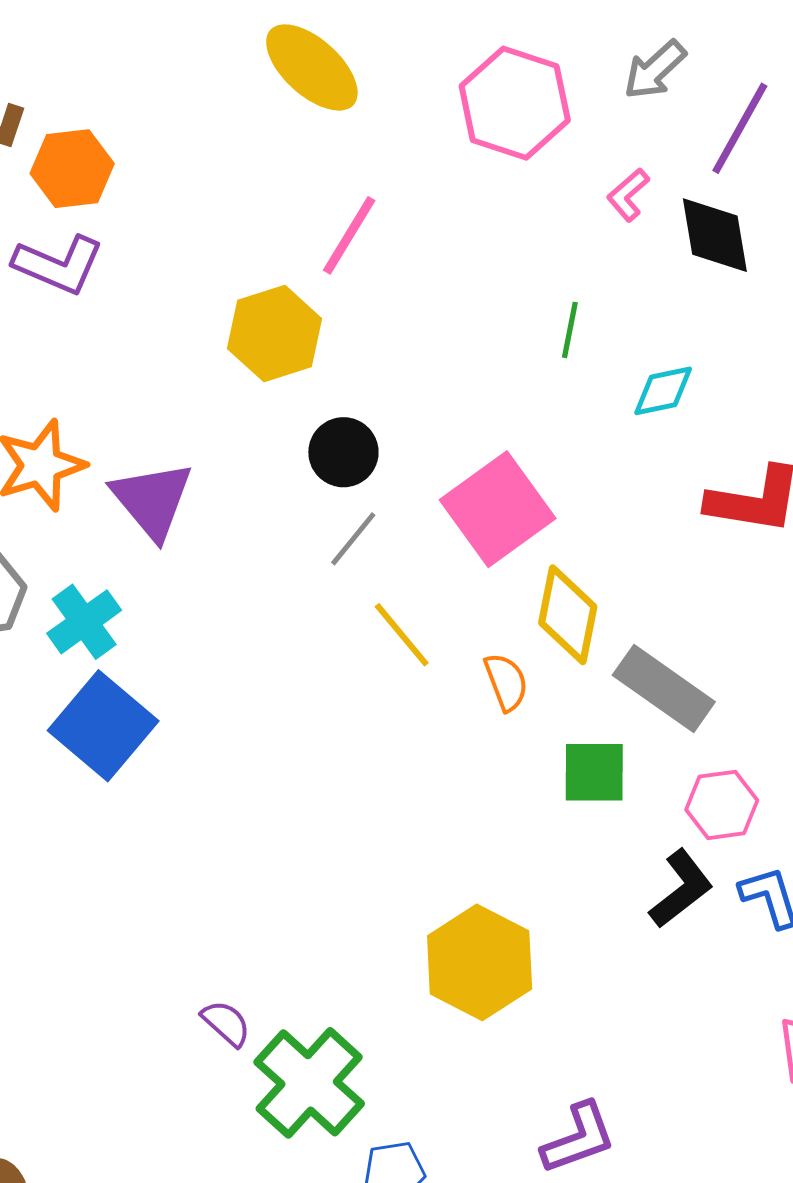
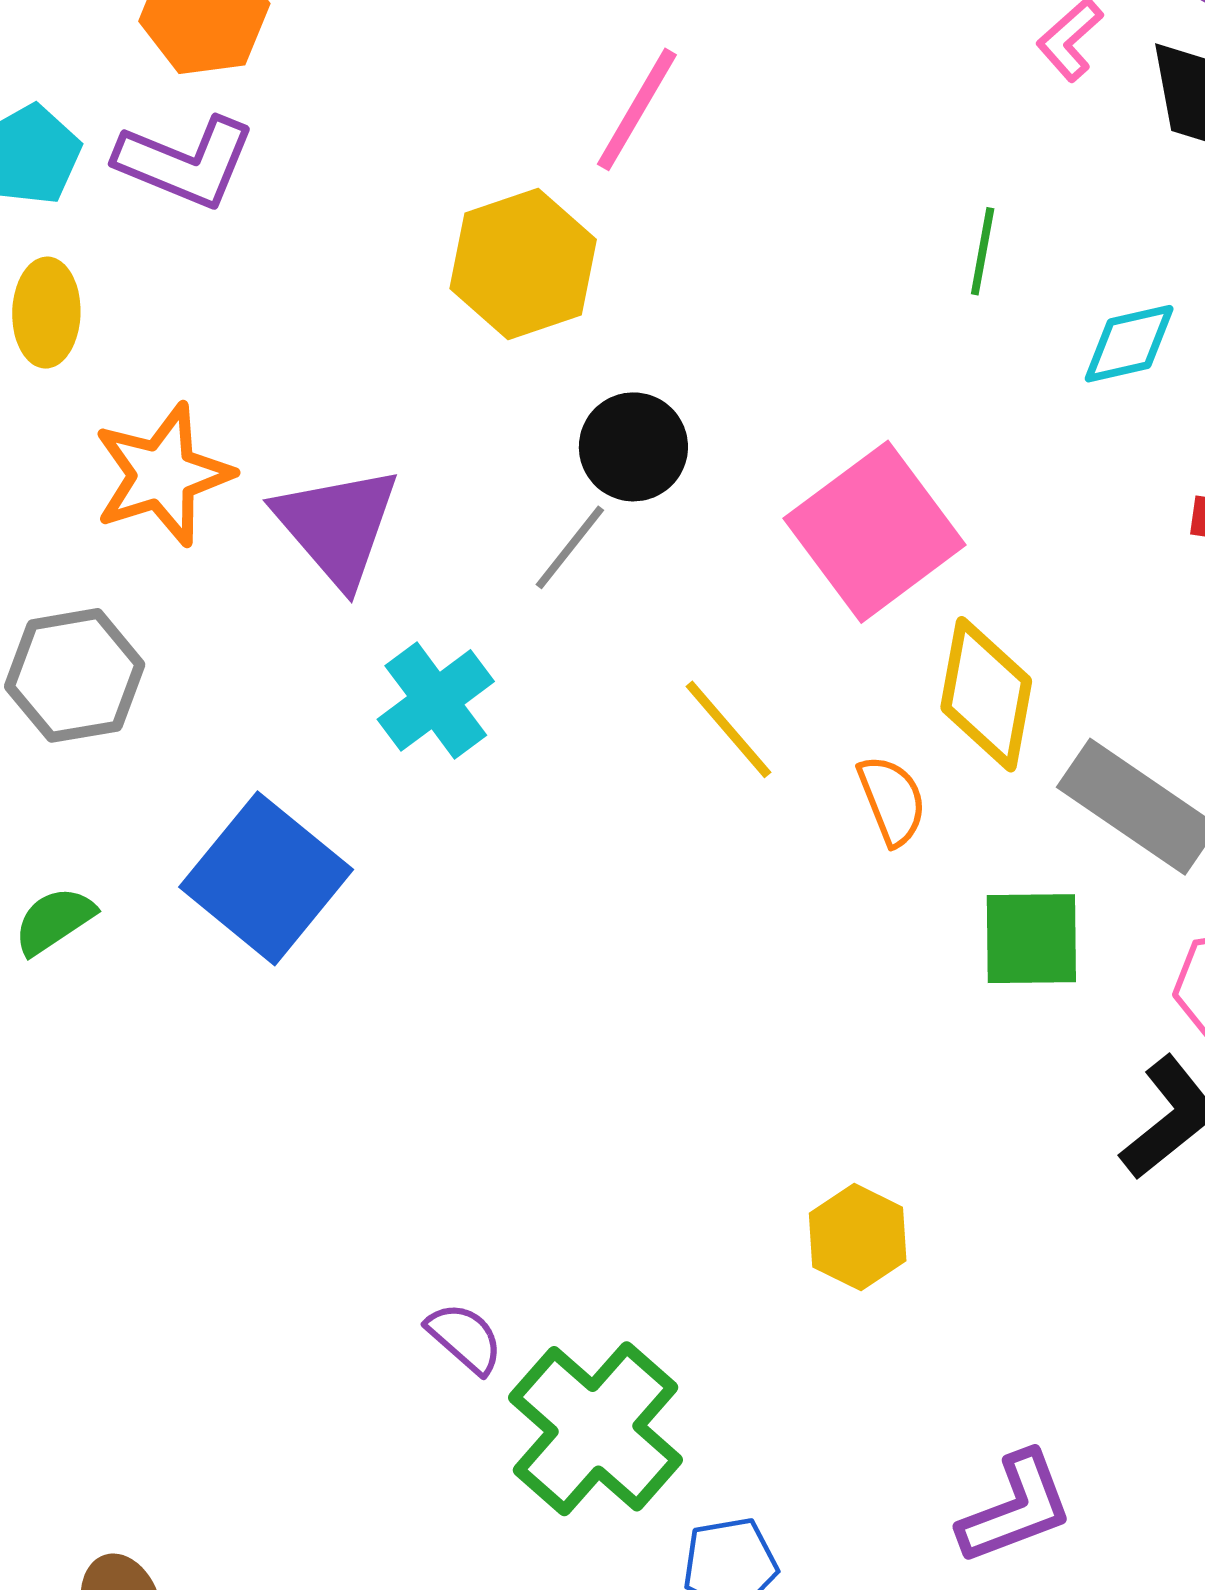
gray line: (353, 539) -> (570, 547), moved
cyan cross: (84, 622) -> (436, 700), moved
yellow hexagon: (480, 962) -> (858, 1237), size x0.6

